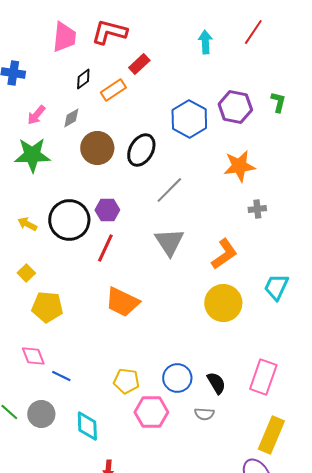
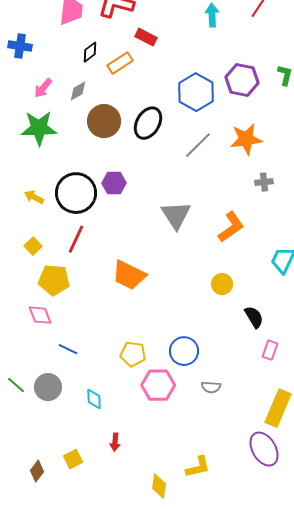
red rectangle: (139, 64) -> (146, 37), turned 70
gray line: (169, 190) -> (198, 145), moved
red line: (105, 248) -> (76, 239), moved
yellow circle: (223, 303) -> (222, 284), moved, size x0.6
pink diamond: (33, 356) -> (40, 315), moved
pink rectangle: (263, 377) -> (270, 350), size x0.6
black semicircle: (216, 383) -> (254, 317), moved
cyan diamond: (87, 426) -> (94, 399), size x0.7

